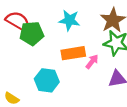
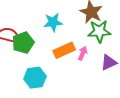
cyan hexagon: (47, 80) -> (35, 78), moved

